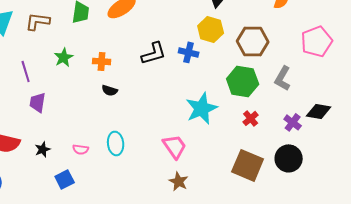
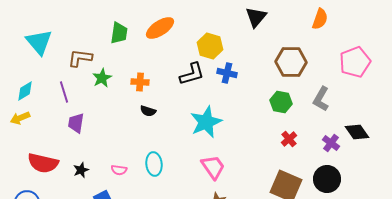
brown L-shape: (38, 21) -> (80, 58), moved
yellow hexagon: (211, 29) -> (210, 46), moved
green hexagon: (243, 81) -> (281, 102), size x0.7
cyan star: (202, 108) -> (206, 122), moved
black diamond: (319, 111) -> (357, 132), turned 45

